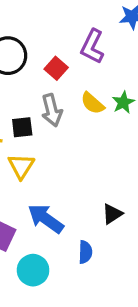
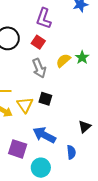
purple L-shape: (92, 46) -> (44, 18), moved
yellow semicircle: (92, 103) -> (63, 61), turned 105
black square: (22, 127) -> (45, 99), moved, turned 32

